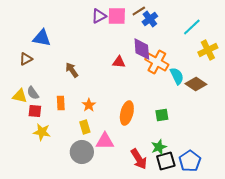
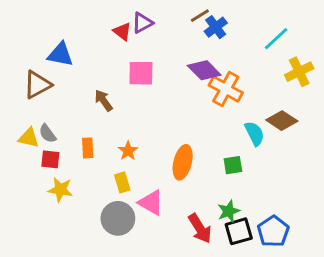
pink square: (117, 16) -> (141, 73), moved
purple diamond: (142, 49) -> (204, 70), turned -40
brown triangle: (26, 59) -> (37, 85), size x1.5
red triangle: (119, 62) -> (122, 31), moved, turned 32
cyan semicircle: (177, 76) -> (255, 134), moved
pink triangle: (105, 141) -> (151, 203), turned 30

